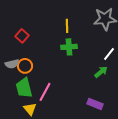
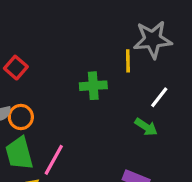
yellow line: (67, 26) -> (128, 61), moved
green arrow: (101, 72) -> (146, 127), turned 72

